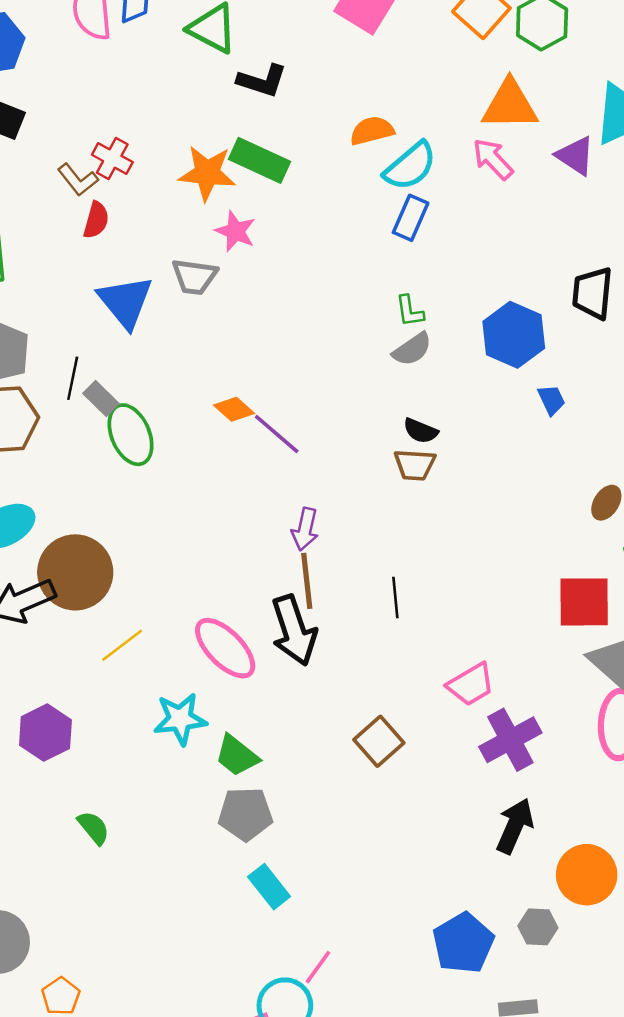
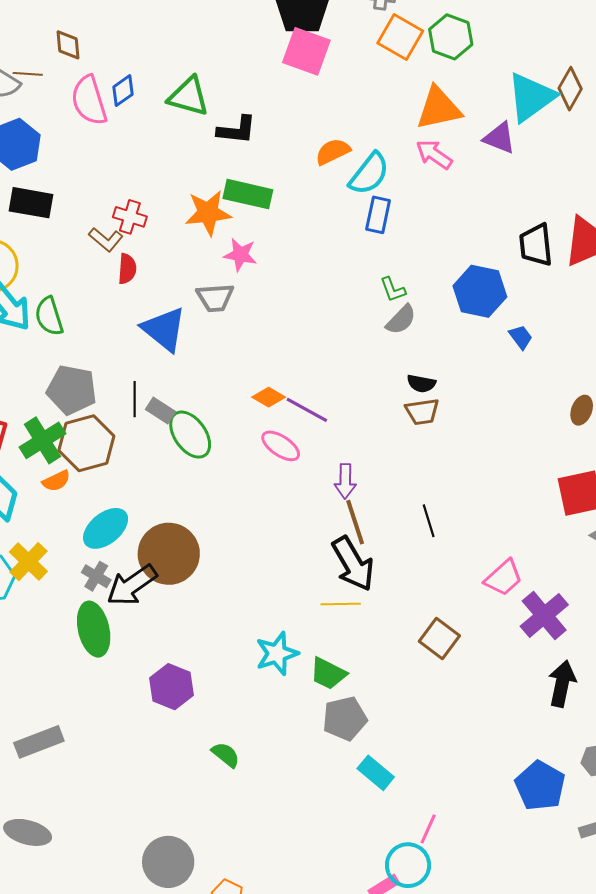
yellow line: (122, 645) -> (341, 604), moved, turned 48
pink ellipse: (225, 648) -> (281, 446), moved, size x0.7

